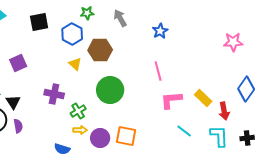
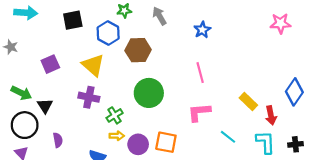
pink star: (233, 42) -> (280, 23), moved
yellow triangle: (75, 64) -> (93, 65), moved, size x1.6
pink L-shape: (171, 100) -> (199, 112), moved
purple semicircle: (18, 126) -> (58, 140), moved

